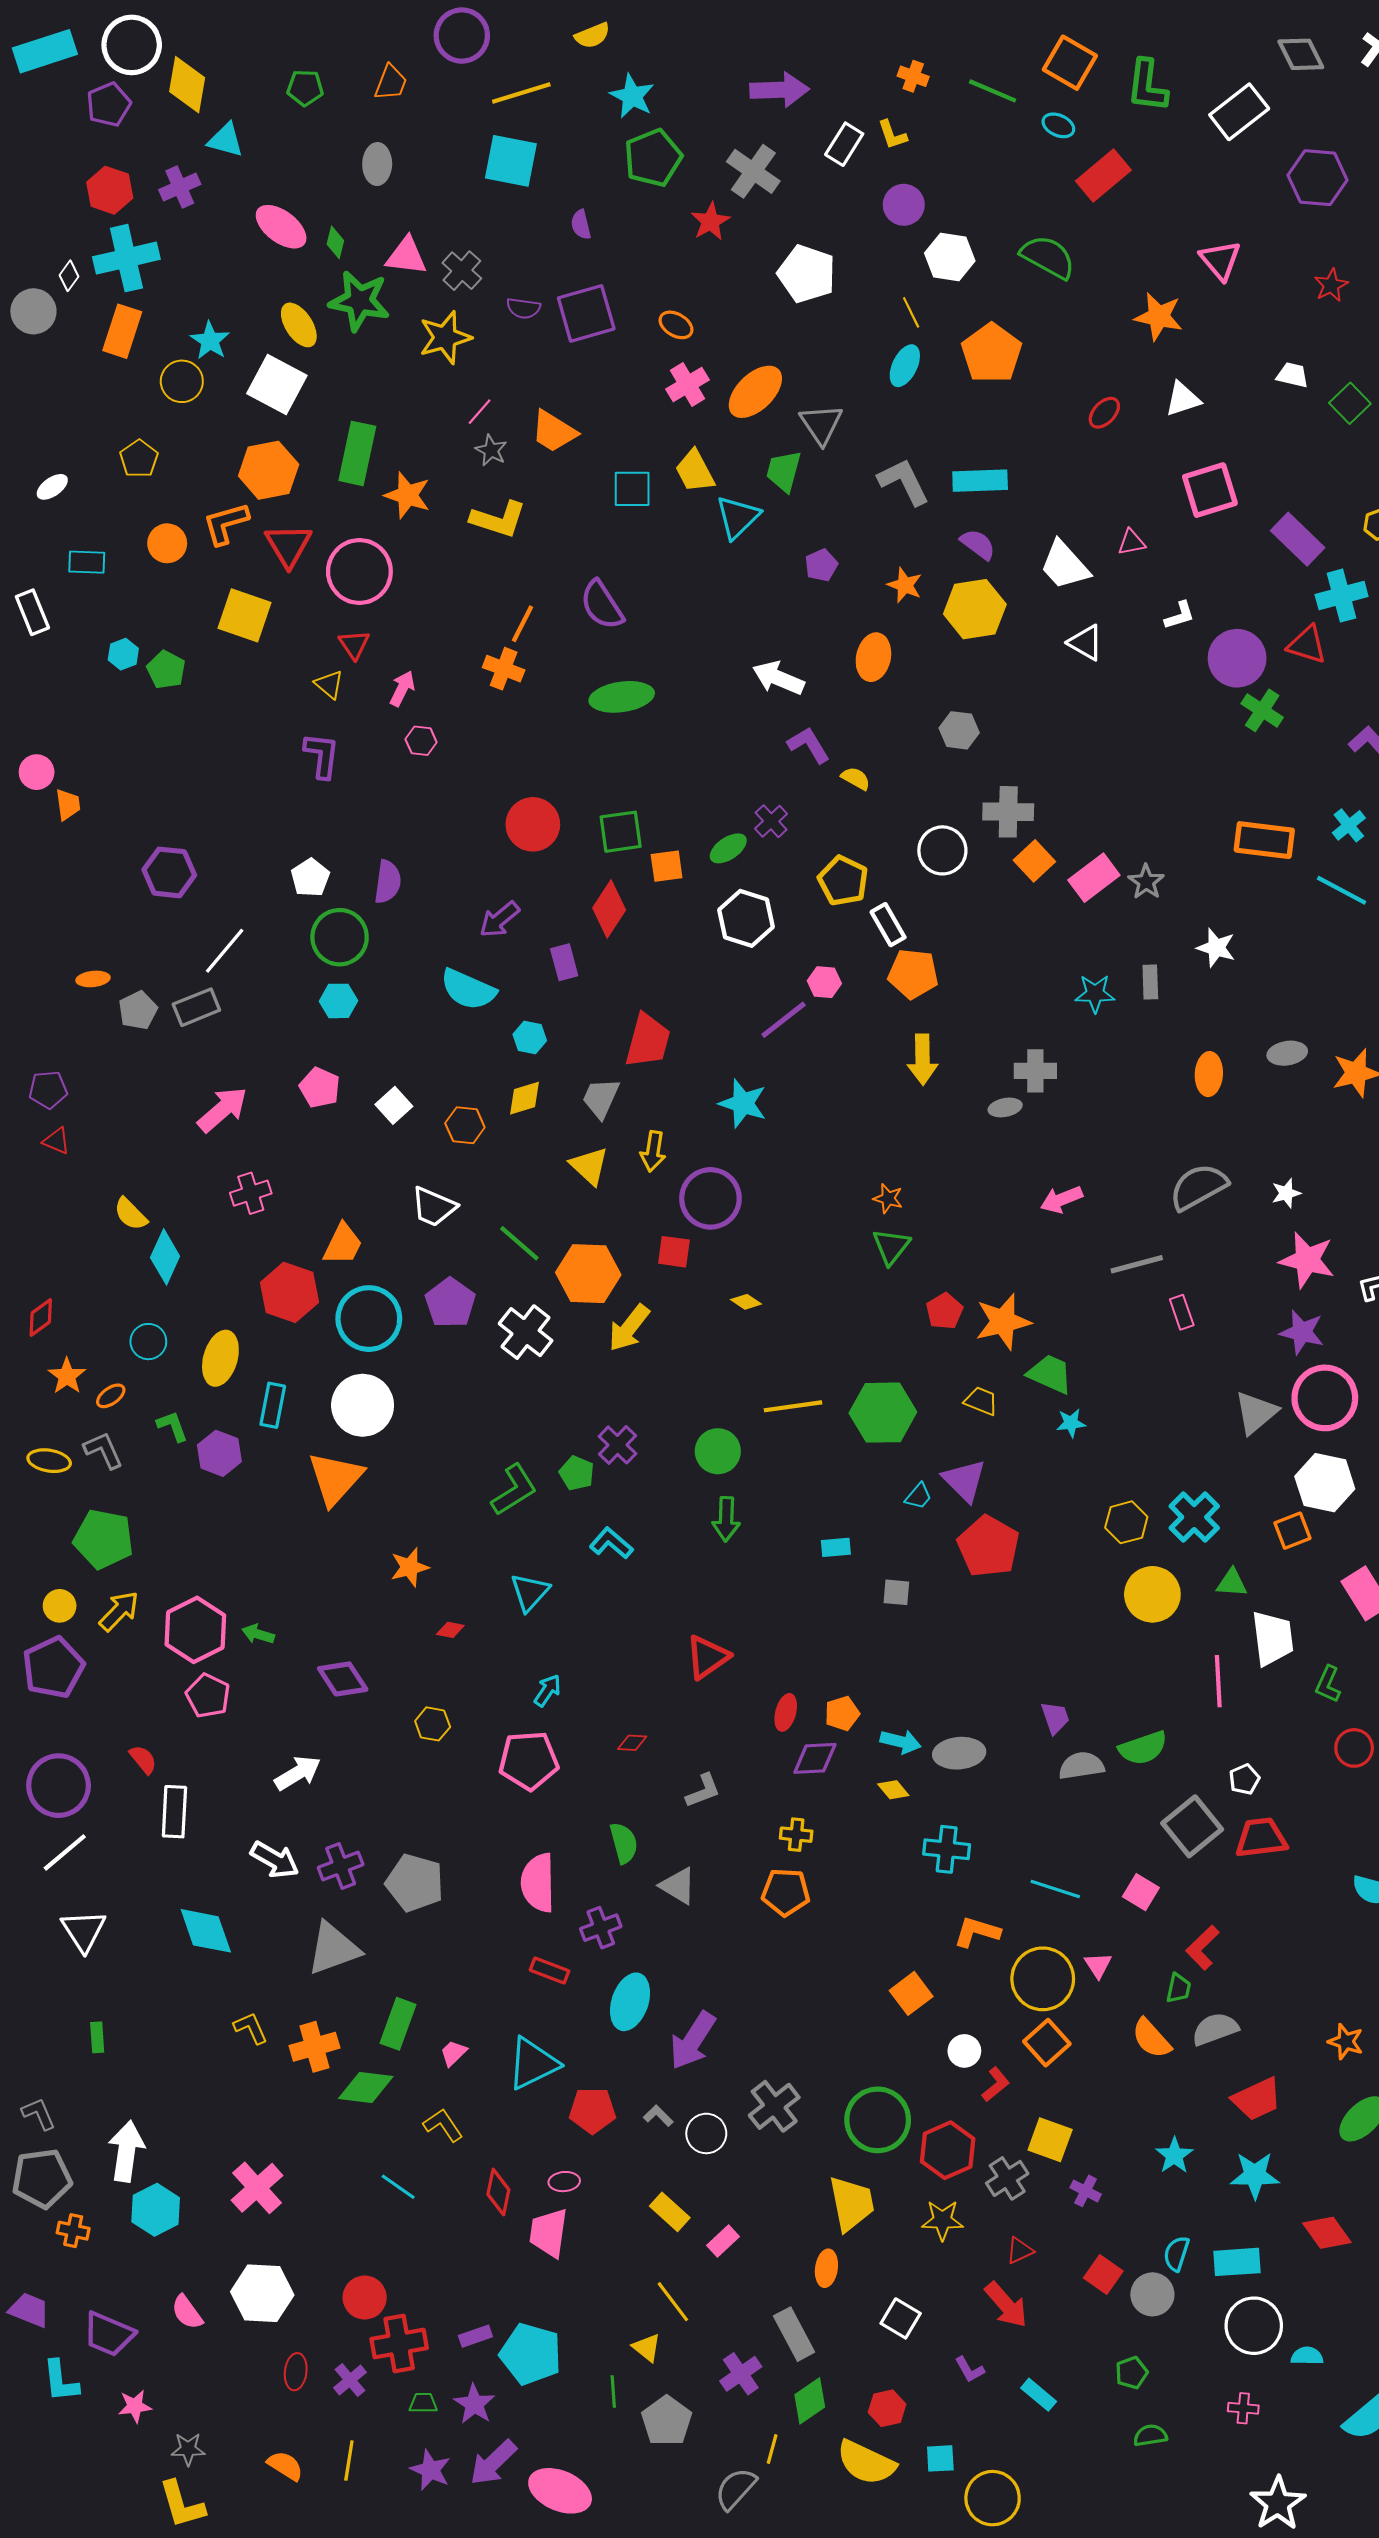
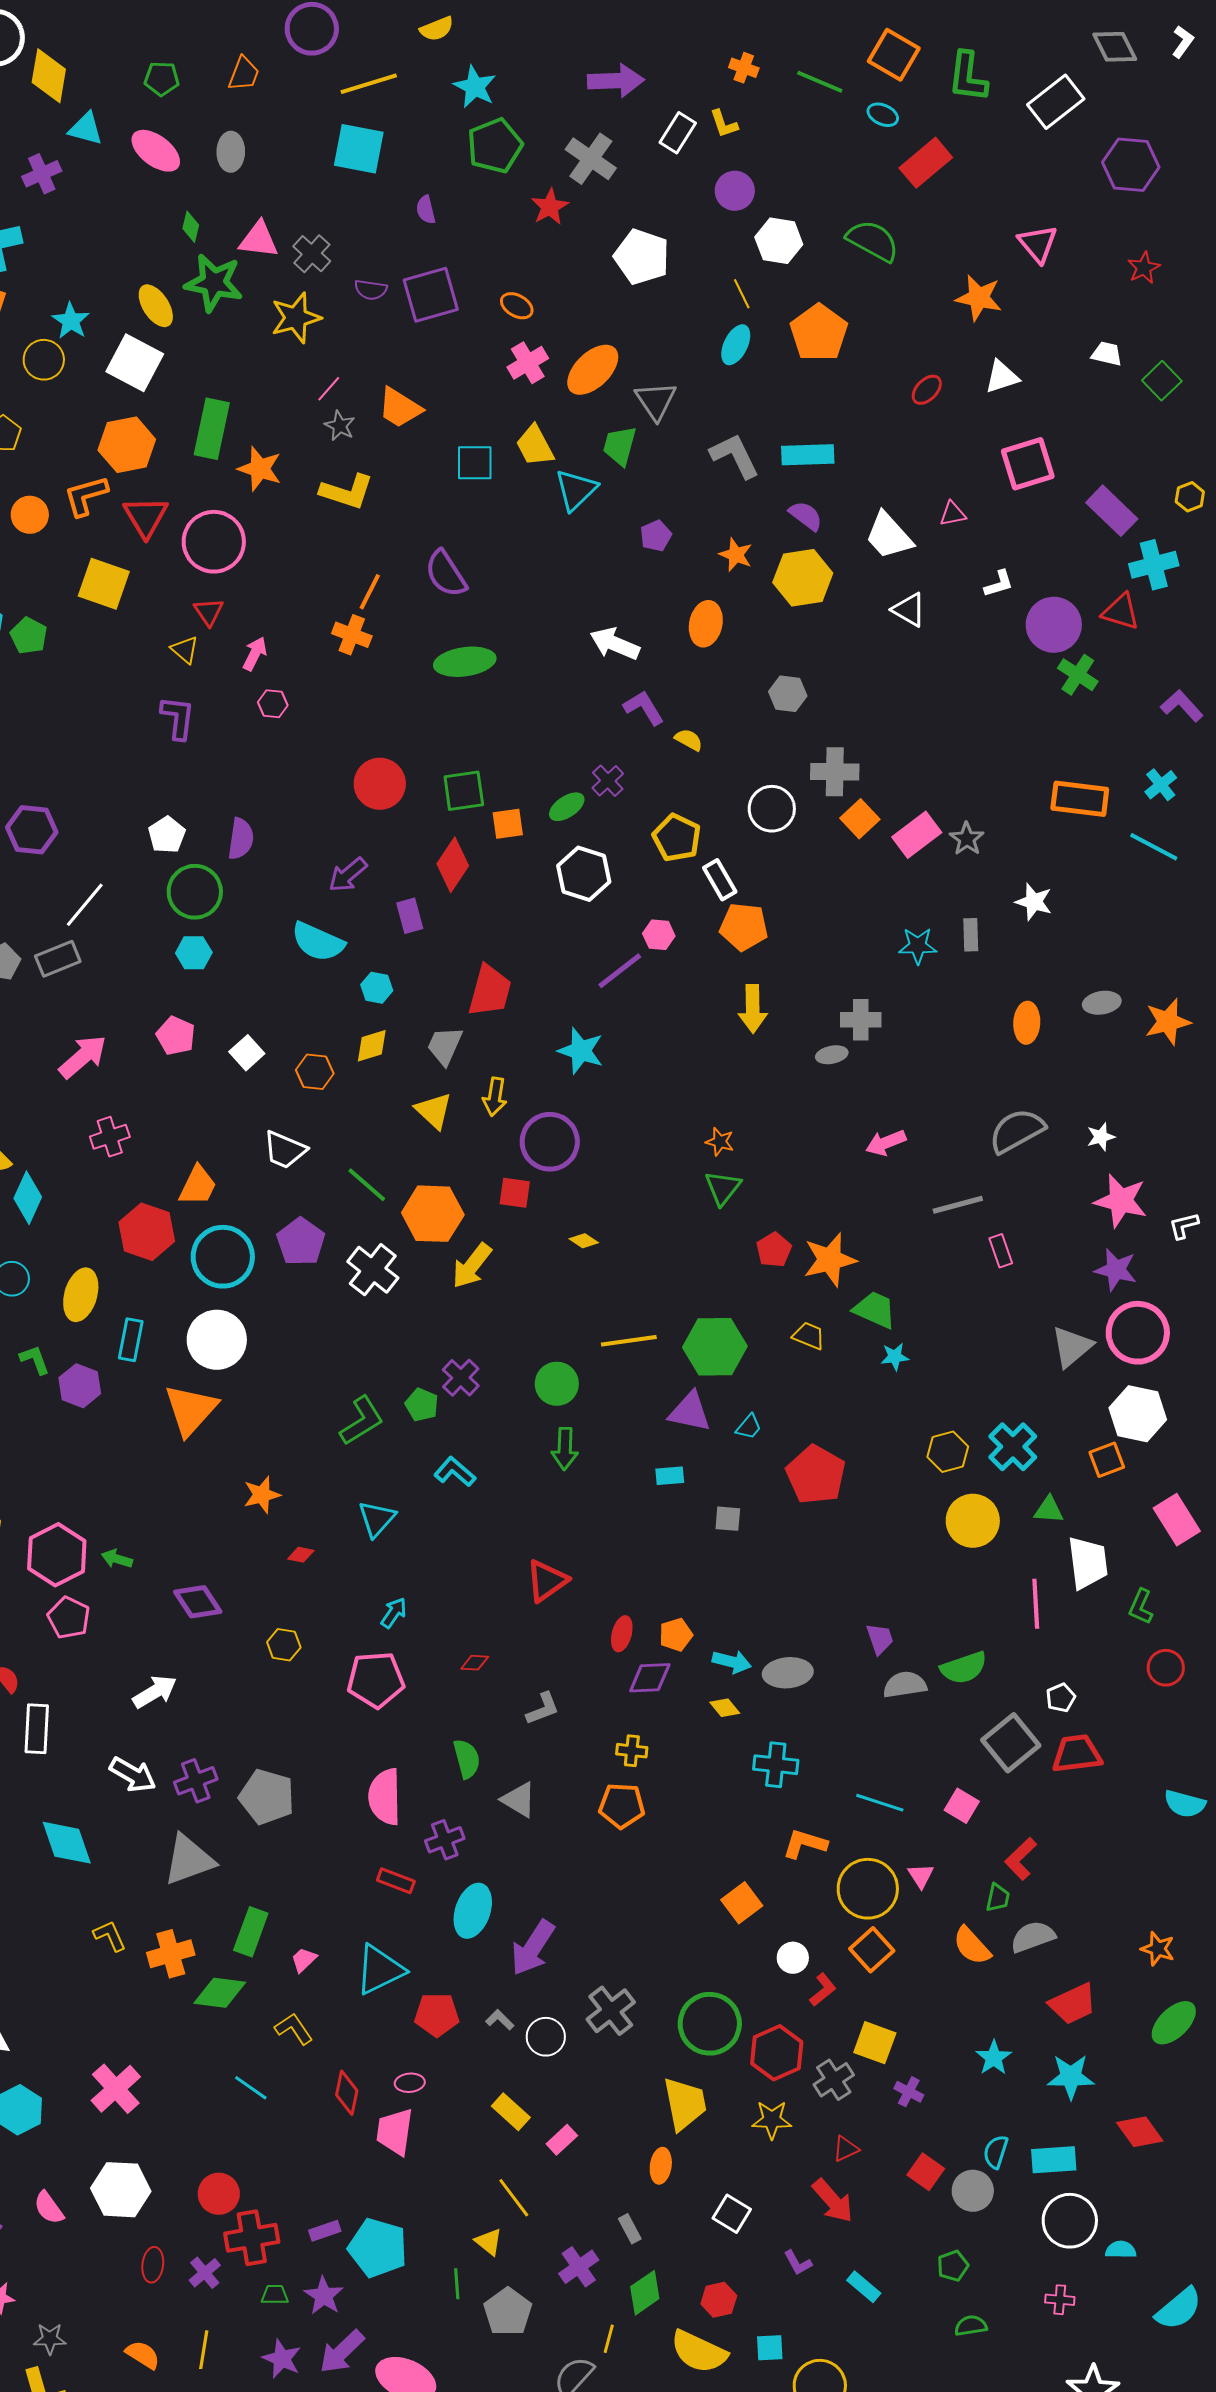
pink ellipse: (281, 227) -> (156, 151), moved
purple triangle: (964, 1480) -> (690, 1412), moved, turned -33
gray rectangle: (794, 2334) -> (630, 2229), size x0.6

